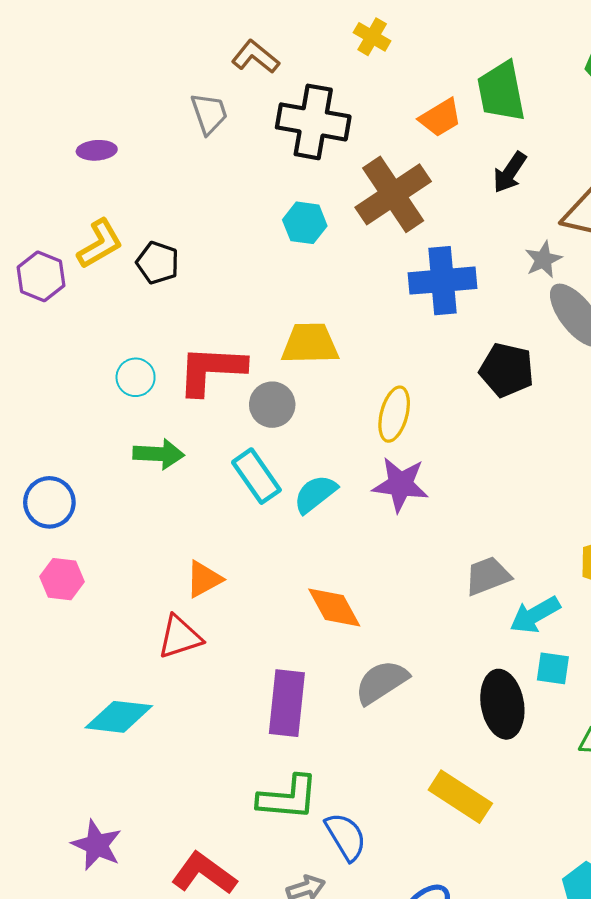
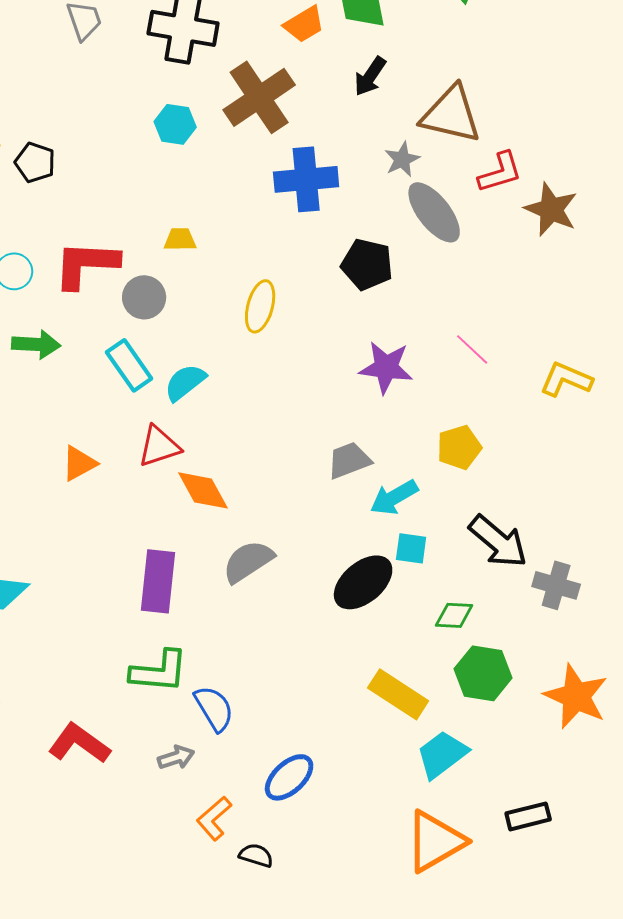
yellow trapezoid: (310, 344) -> (180, 239), size x0.6
purple star: (400, 485) -> (386, 367), moved
red triangle: (180, 637) -> (159, 446), moved
black ellipse: (502, 704) -> (363, 582), turned 60
yellow rectangle: (460, 797) -> (398, 694), moved

